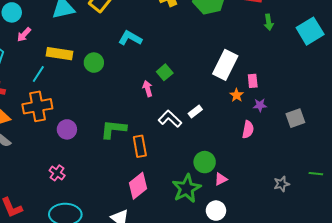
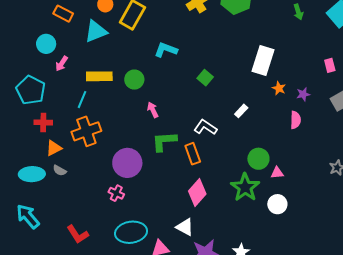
pink rectangle: (253, 81) -> (330, 65), moved
pink arrow: (148, 89) -> (153, 110), moved
white L-shape: (170, 119) -> (205, 127), moved
purple circle: (67, 129) -> (127, 163), moved, size x1.5
pink triangle: (221, 179) -> (277, 173), turned 32

